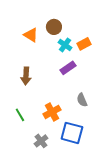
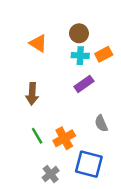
brown circle: (54, 27) -> (79, 33), moved
cyan cross: (65, 45) -> (80, 56), turned -32
green line: (20, 115) -> (37, 136), moved

